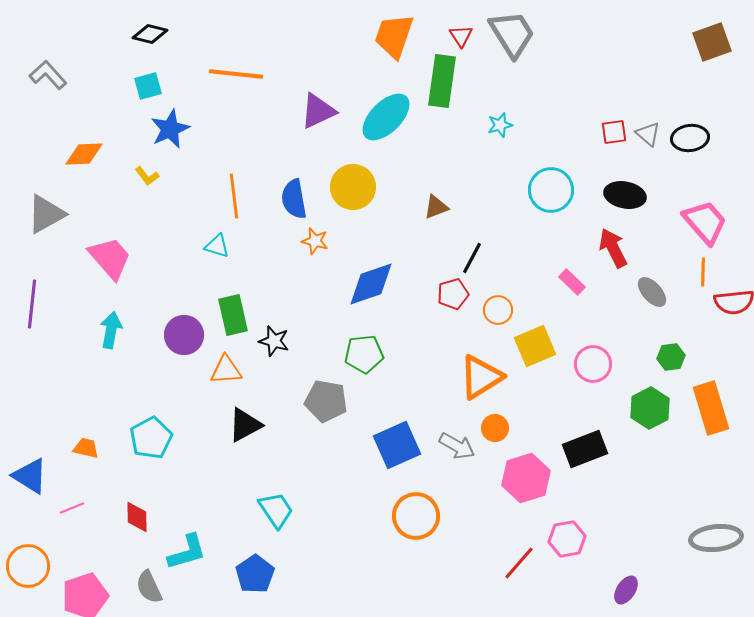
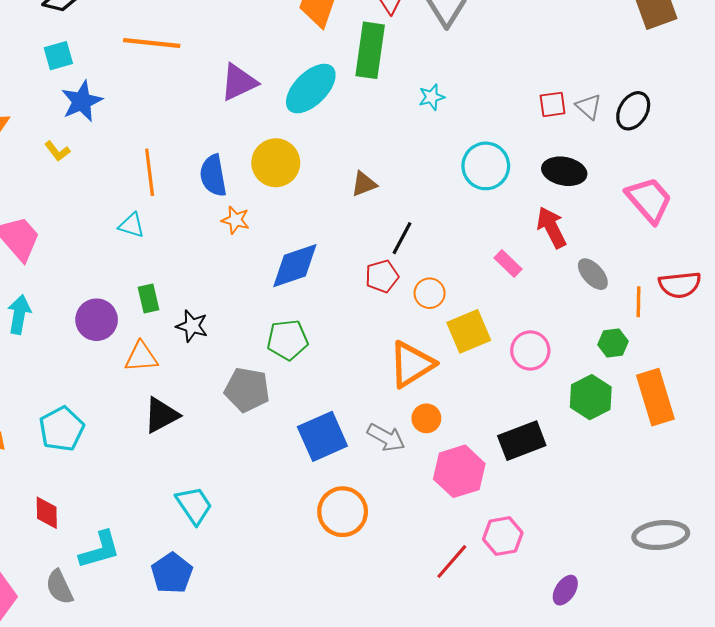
black ellipse: (690, 138) -> (633, 111), turned -51
orange line: (703, 272) -> (638, 302), moved
green rectangle: (233, 315) -> (149, 299), size x0.7

